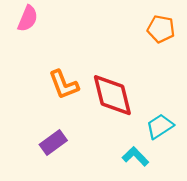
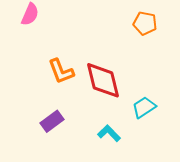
cyan L-shape: (136, 156) -> (109, 133), moved

